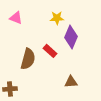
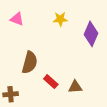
purple diamond: (71, 37) -> (91, 34), moved
red rectangle: (50, 51) -> (51, 82), moved

